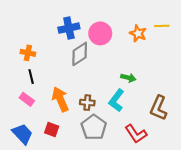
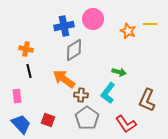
pink circle: (100, 33) -> (93, 19), moved
pink rectangle: (27, 99) -> (17, 96), moved, turned 48
orange arrow: (60, 99) -> (64, 79), moved, turned -30

